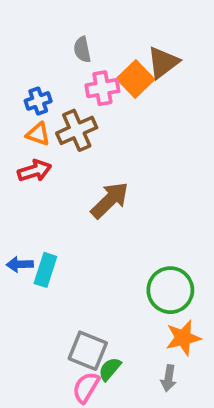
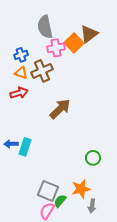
gray semicircle: (82, 50) -> (45, 27), size x1.6
green circle: (170, 290) -> (93, 158), size x0.6
orange star: (183, 338) -> (81, 189), moved

